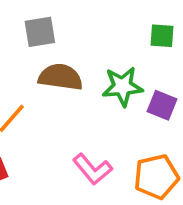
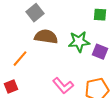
gray square: (40, 32) -> (35, 13), turned -30

